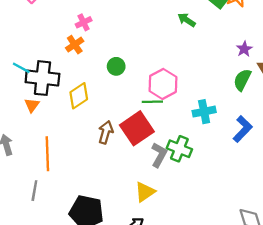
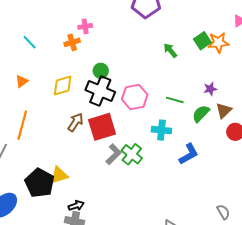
cyan line: (21, 68) -> (30, 42), moved
black cross: (42, 78) -> (100, 91), moved
green line: (152, 102) -> (175, 100), moved
yellow triangle: (145, 192) -> (59, 175), moved

